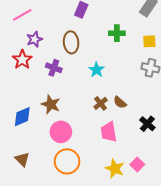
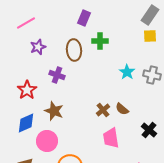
green cross: (117, 33) -> (100, 41), moved
yellow square: (149, 41) -> (150, 36), moved
red star: (22, 60) -> (27, 90), moved
cyan star: (96, 70) -> (127, 72), moved
pink circle: (61, 132) -> (47, 141), moved

